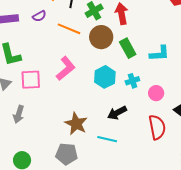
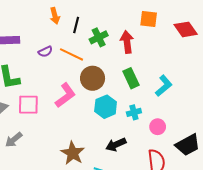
purple semicircle: (39, 16) -> (45, 52), moved
brown circle: (101, 37) -> (93, 78), moved
cyan L-shape: (159, 53) -> (164, 86), turned -40
gray arrow: (19, 114) -> (14, 140), turned 30

